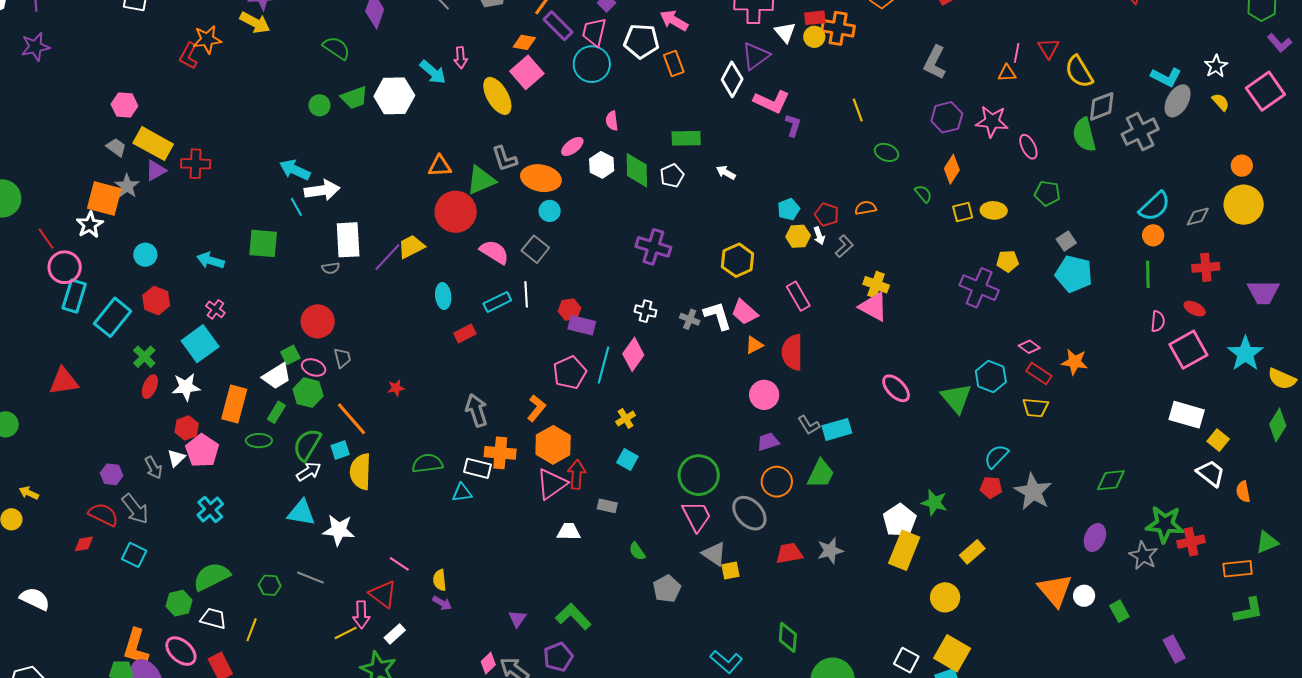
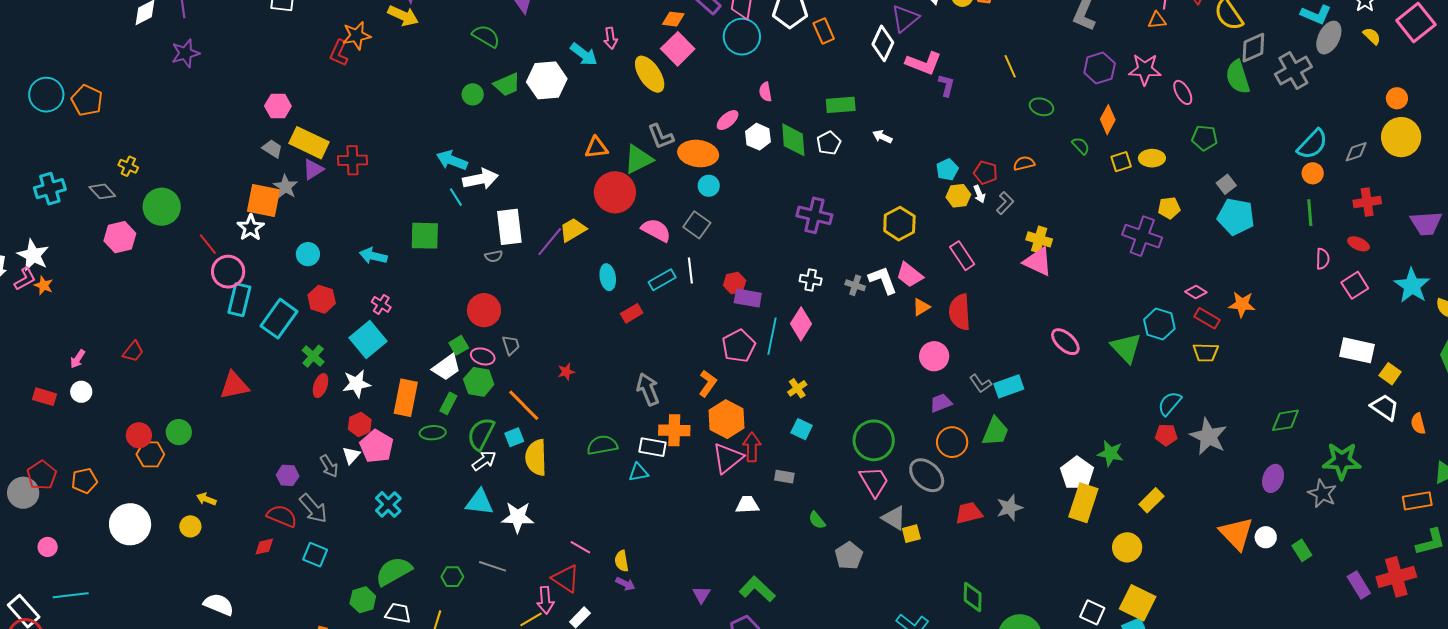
pink square: (1188, 350) -> (1355, 285), size x0.7
red cross: (1191, 542) -> (1396, 577), moved, size x1.4

